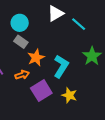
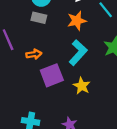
gray rectangle: (21, 42) -> (39, 18), turned -32
orange star: (36, 58) -> (77, 21), moved

